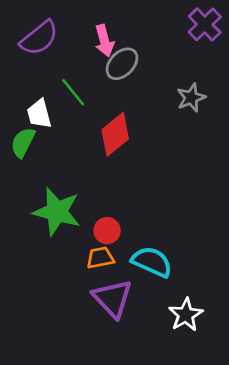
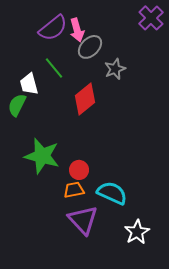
purple semicircle: (39, 38) -> (53, 28), moved
gray star: (191, 98) -> (115, 69), moved

